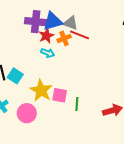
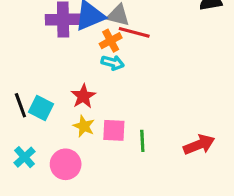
red star: (46, 36) -> (83, 96), moved
cyan arrow: (48, 53) -> (113, 63), moved
yellow star: (41, 90) -> (84, 126), size x0.6

